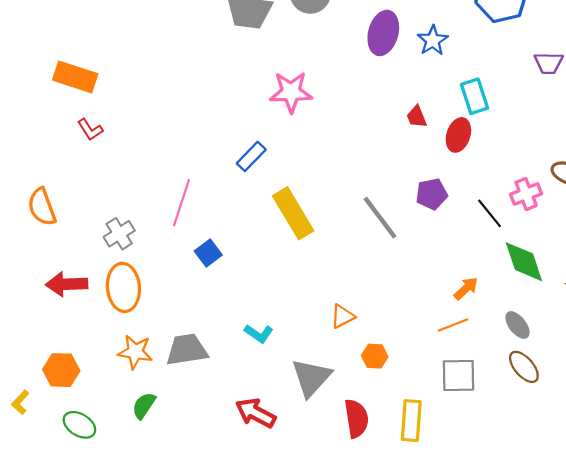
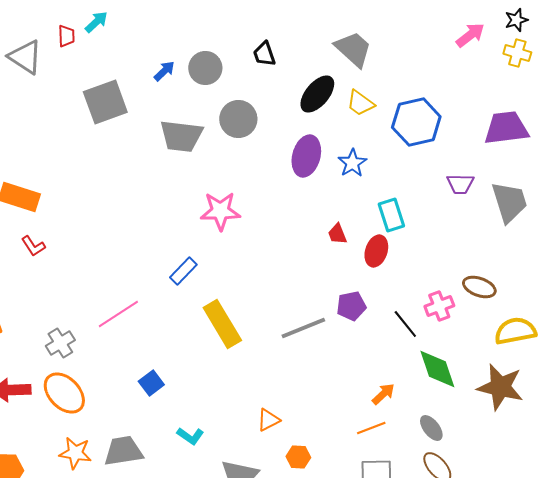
pink line: (181, 203) -> (118, 314), turned 39
gray line: (380, 218) -> (303, 328), turned -75
blue square: (208, 253) -> (151, 383), moved
orange ellipse: (123, 287) -> (64, 393), turned -39

